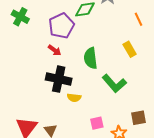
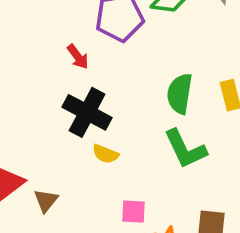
red arrow: (55, 50) -> (78, 57), moved
green semicircle: (91, 58) -> (180, 94), moved

